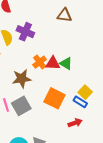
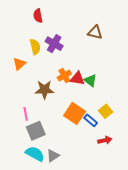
blue rectangle: (80, 102) -> (91, 120), moved
gray square: (21, 106) -> (36, 131), moved
red arrow: (75, 123) -> (105, 140), moved

